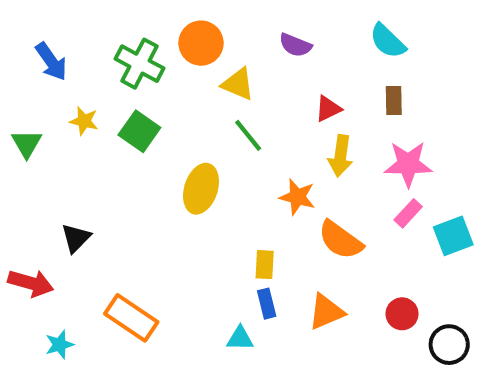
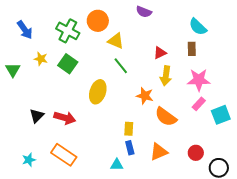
cyan semicircle: (388, 41) -> (198, 27), moved
purple semicircle: (295, 45) -> (144, 12), moved
red arrow: (31, 283) -> (65, 118), moved
cyan star: (59, 345) -> (29, 160), moved

